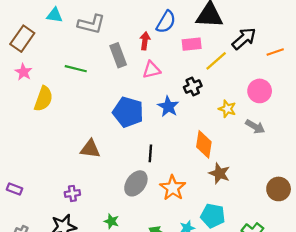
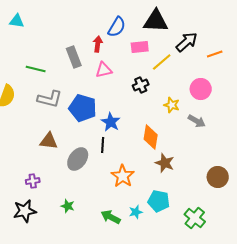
gray L-shape: (91, 24) -> (50, 99), moved
blue star: (168, 107) -> (111, 122), moved
gray ellipse: (136, 183) -> (78, 159), moved

